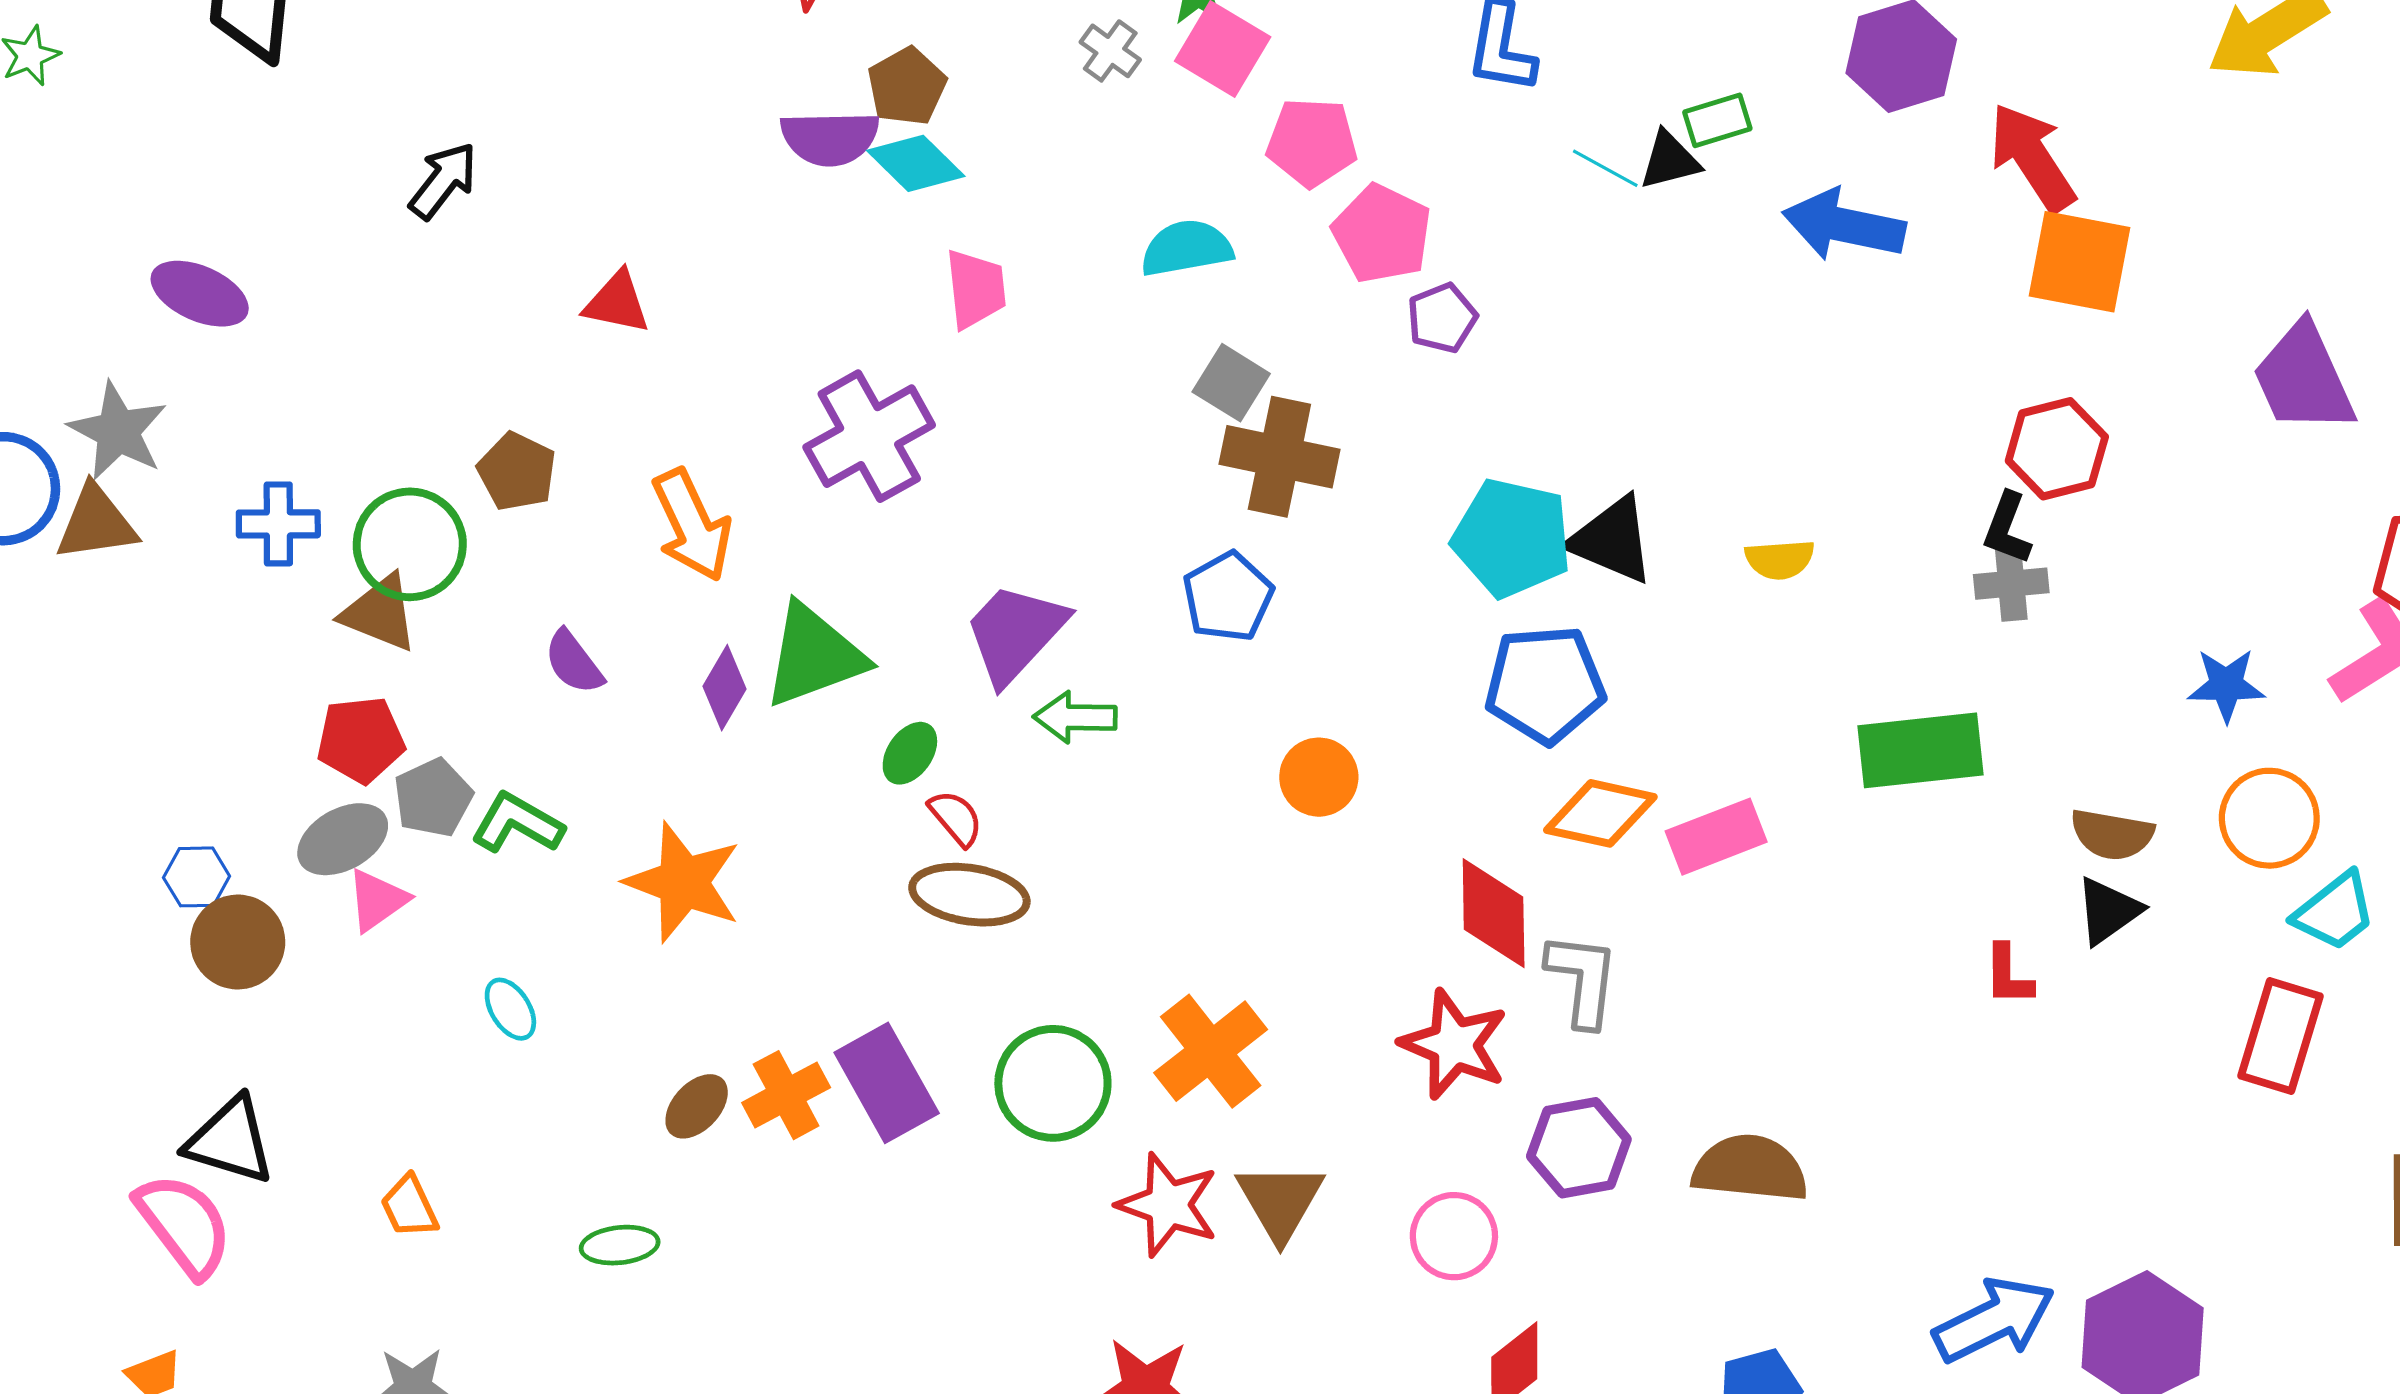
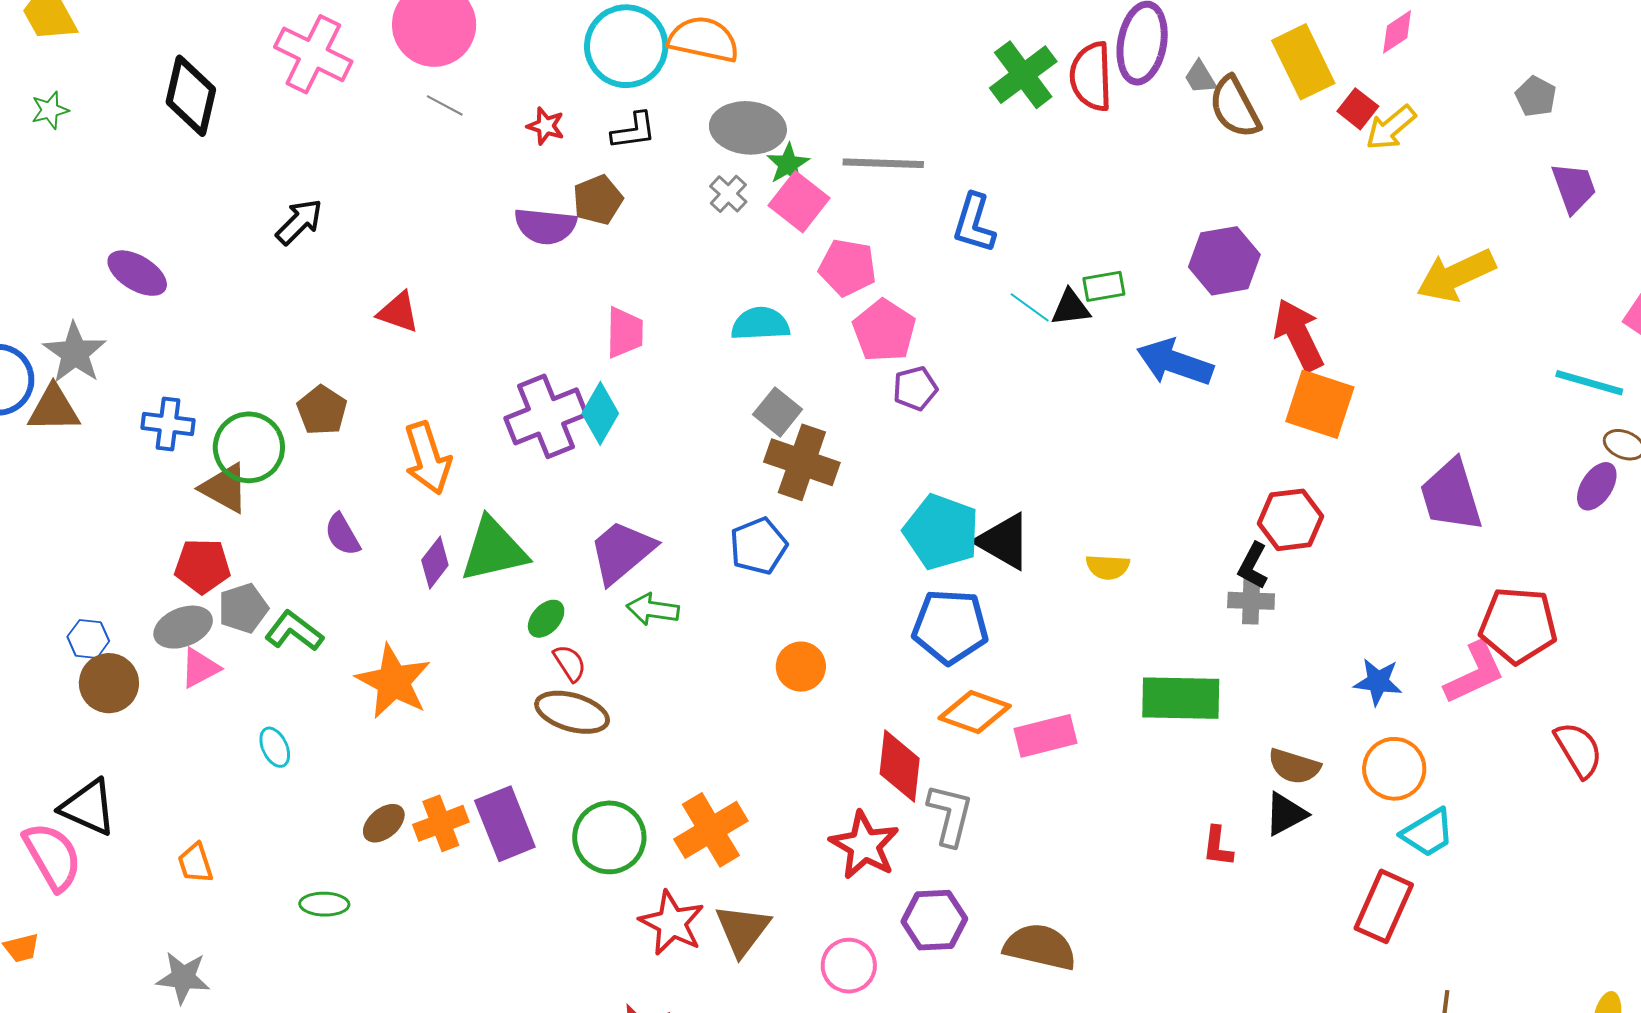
cyan diamond: (916, 163) -> (600, 413), moved, turned 68

